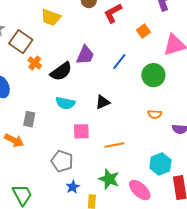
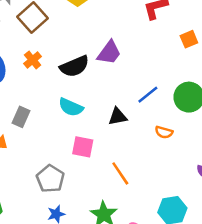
blue line: (119, 62) -> (148, 95), moved
orange cross: (35, 63) -> (33, 60), moved
orange semicircle: (155, 114) -> (164, 132), moved
orange line: (114, 145) -> (120, 173), turned 54

